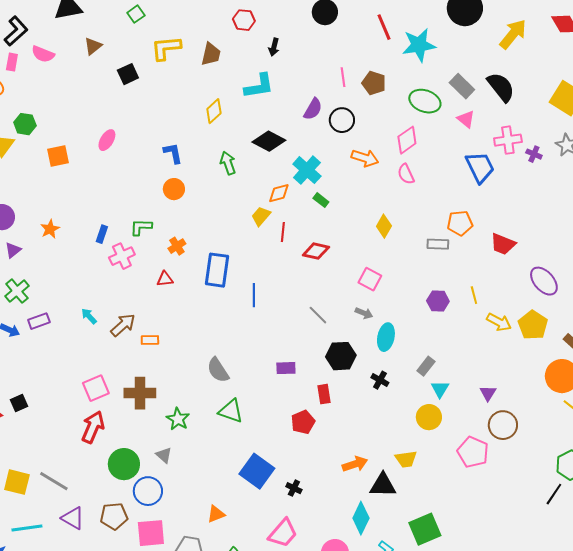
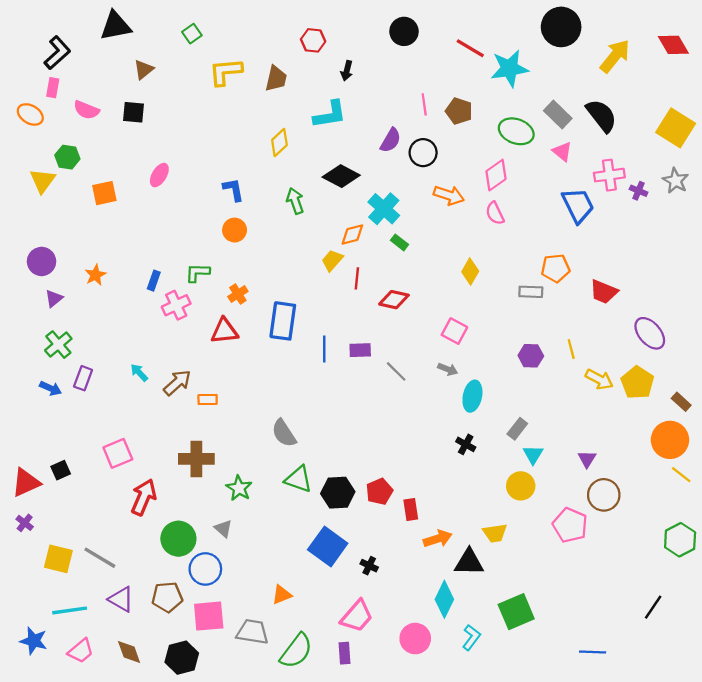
red line: (384, 27) -> (470, 48), turned -36
pink semicircle: (43, 54) -> (86, 110), moved
black square: (128, 74) -> (134, 112), moved, turned 30
red triangle: (165, 279) -> (224, 331), size x1.5
purple rectangle: (39, 321) -> (83, 378), turned -50
black hexagon: (341, 356) -> (338, 493), moved
purple rectangle: (286, 368) -> (360, 350), moved
pink square: (96, 388) -> (118, 453), moved
red rectangle: (324, 394) -> (411, 509), moved
black line: (554, 494) -> (653, 607), moved

